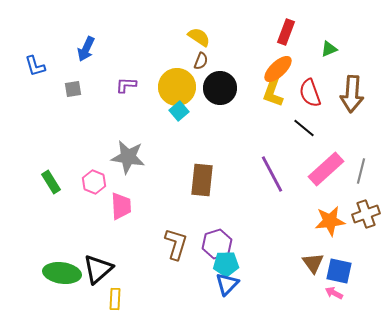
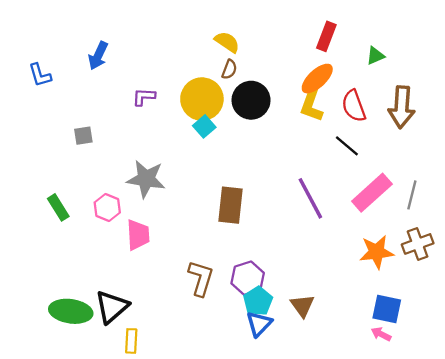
gray square: (73, 89) -> (83, 136), moved
brown triangle: (313, 263) -> (302, 306), moved
cyan pentagon: (226, 264) -> (258, 301), turned -30

